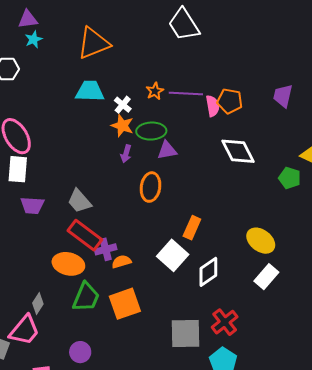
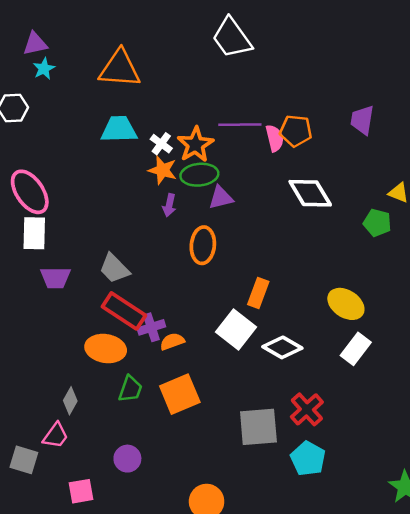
orange triangle: (94, 43) -> (120, 69), turned 30
orange star: (155, 91) -> (195, 145), moved, size x1.6
white diamond: (208, 272) -> (282, 347), turned 68
green trapezoid: (86, 297) -> (130, 389), size x0.7
pink trapezoid: (24, 330) -> (56, 436), size x0.7

